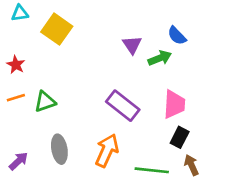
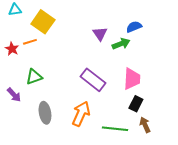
blue semicircle: (177, 36) -> (134, 27), turned 112
orange line: (16, 98) -> (30, 42), moved
purple arrow: (18, 161) -> (14, 95), moved, turned 91

